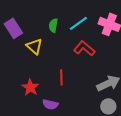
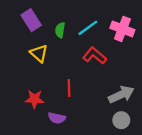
purple rectangle: (13, 28) -> (31, 20), moved
red star: (30, 87) -> (34, 99), turned -30

